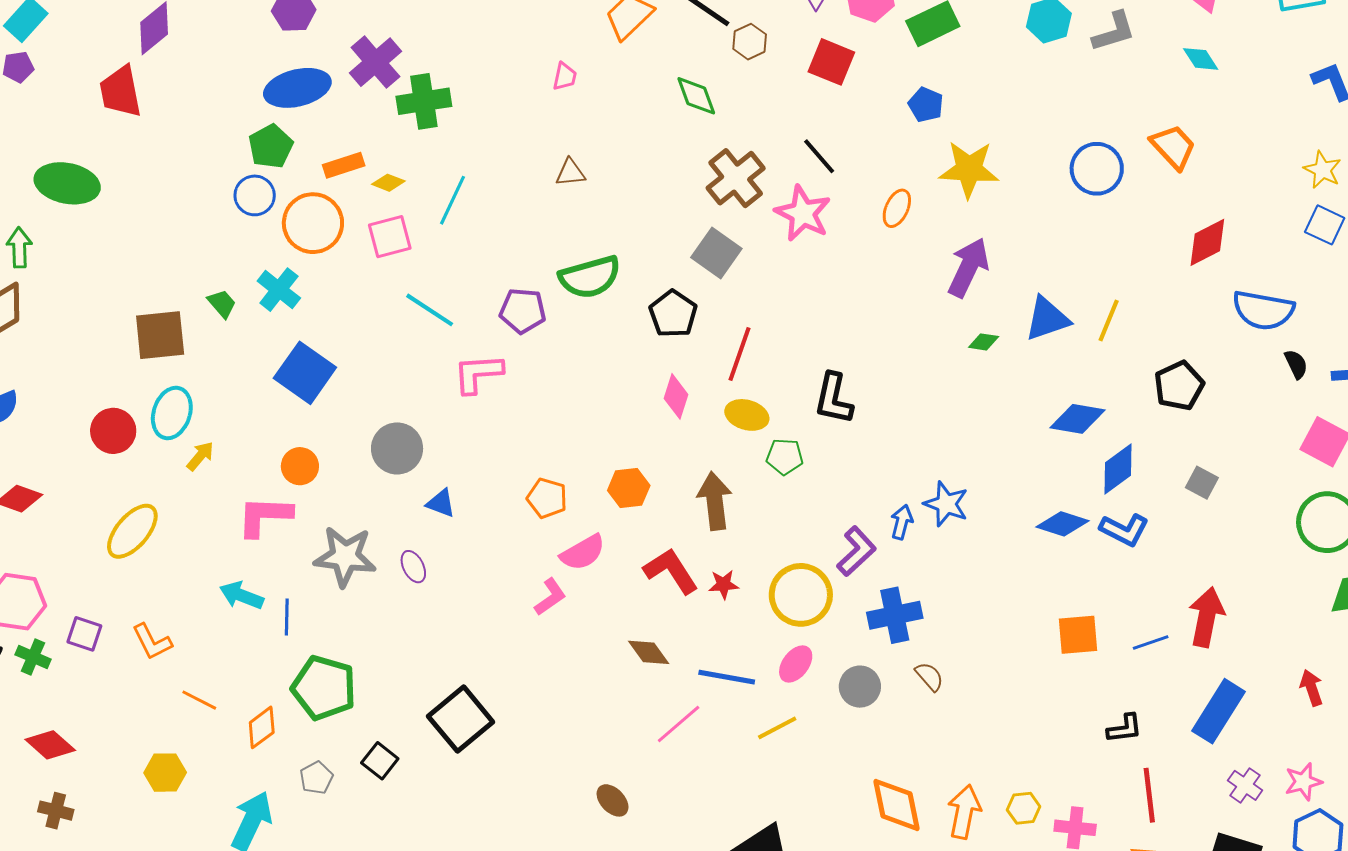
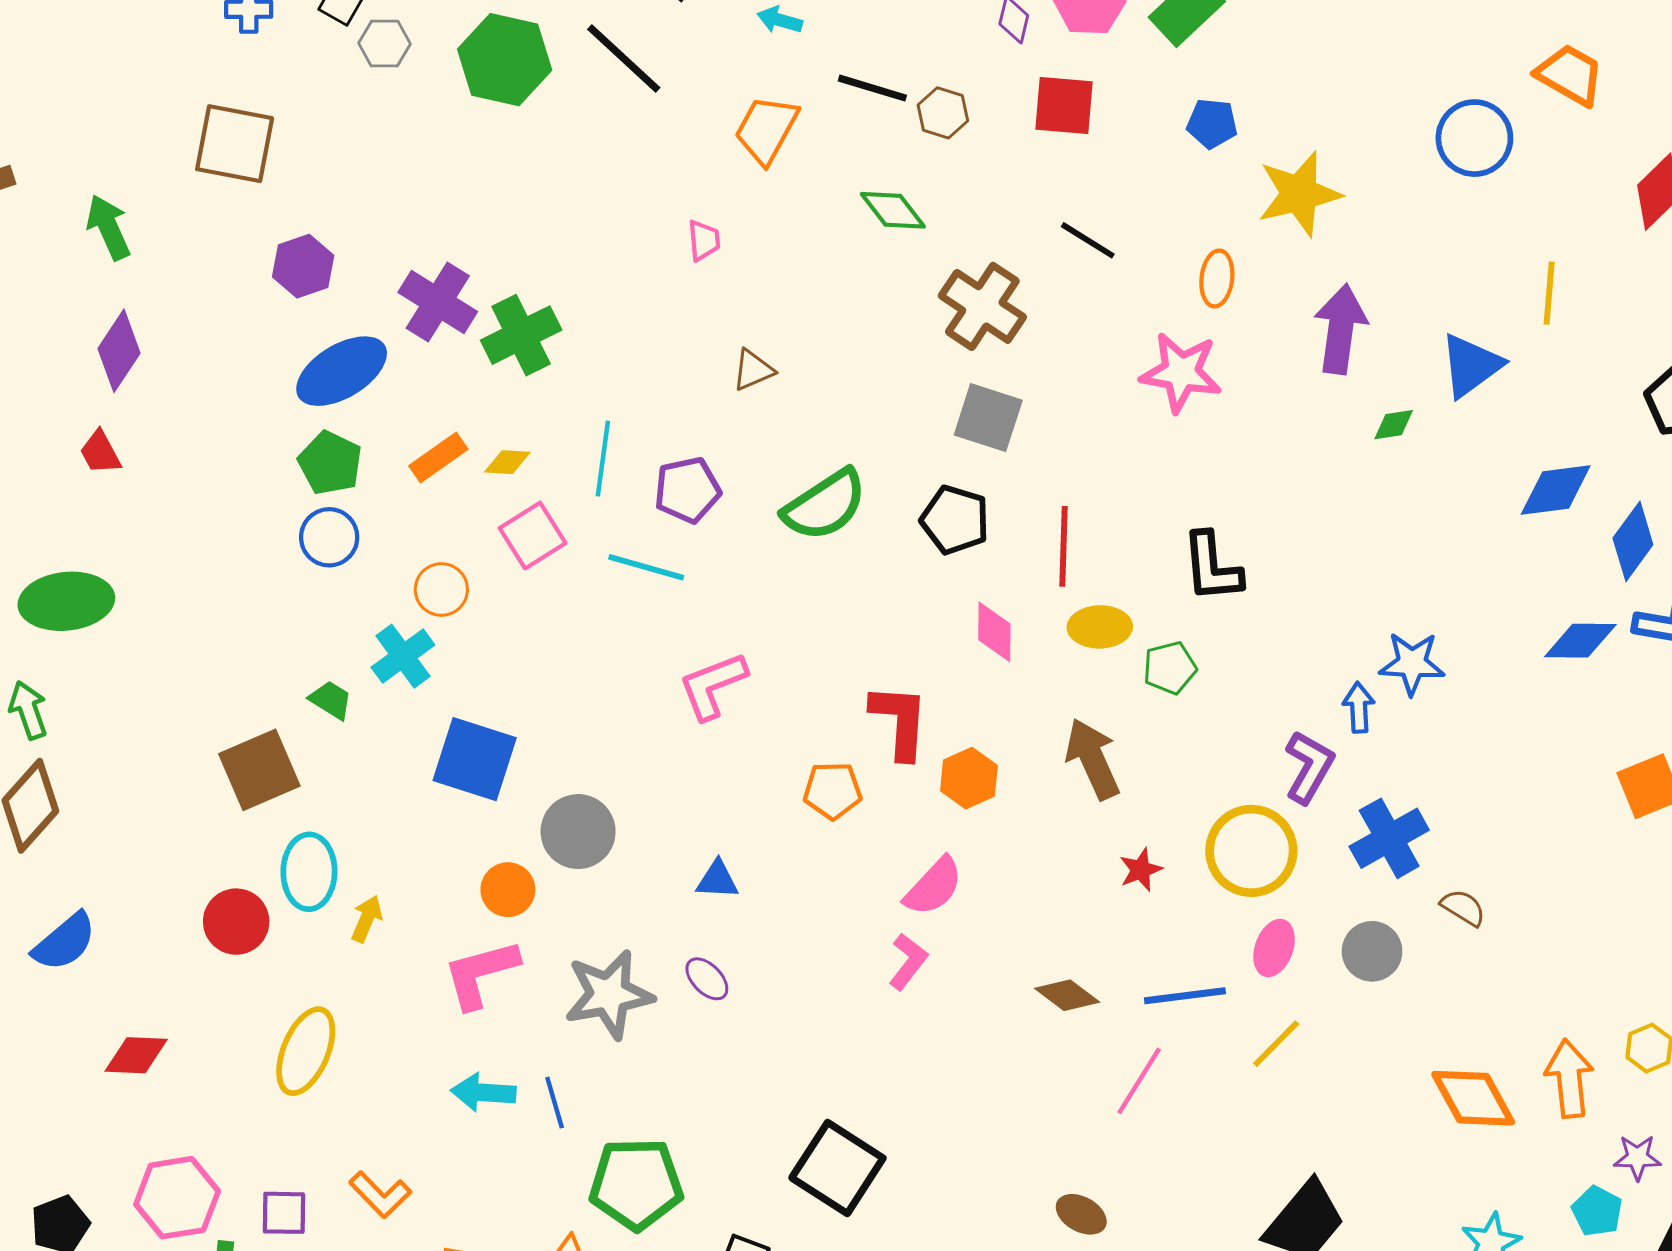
red trapezoid: (121, 92) -> (100, 452), size x0.6
pink star: (803, 213) -> (1181, 372), moved
orange circle: (313, 223) -> (441, 589), moved, size x0.6
cyan cross: (279, 290) -> (403, 656), turned 33
cyan line: (430, 310) -> (646, 567), moved
purple pentagon: (523, 311) -> (687, 490), moved
yellow line: (1109, 321) -> (1549, 293), moved
gray circle: (397, 448) -> (578, 832), moved
orange pentagon: (547, 498) -> (833, 791), moved
red L-shape: (671, 571) -> (900, 721), moved, turned 54

